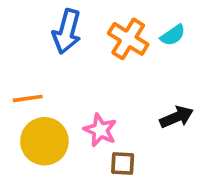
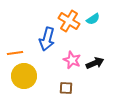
blue arrow: (67, 31) -> (47, 39), moved
pink star: (100, 130) -> (72, 60), moved

